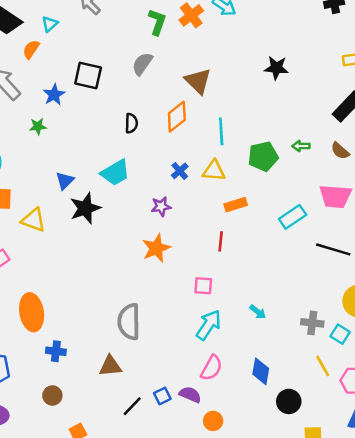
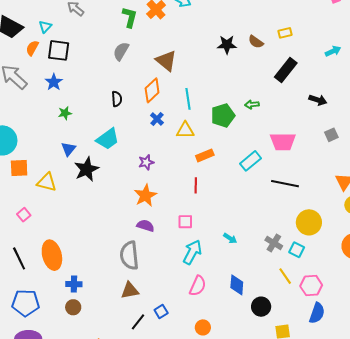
black square: (88, 75) -> (59, 50), moved
green star: (38, 126) -> (65, 113), moved
brown semicircle: (340, 151) -> (256, 42), moved
blue cross: (180, 171) -> (157, 119), moved
gray cross: (312, 323) -> (274, 243), turned 30
brown triangle: (110, 366) -> (130, 291), moved
purple semicircle: (190, 395) -> (145, 226), moved
brown circle: (52, 396) -> (73, 307), moved

